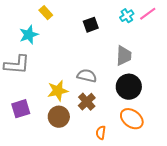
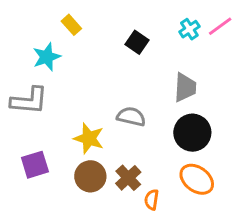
black square: (91, 25) -> (137, 42), turned -35
yellow star: (58, 91) -> (89, 138), turned 30
brown cross: (87, 102) -> (128, 178), moved

